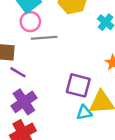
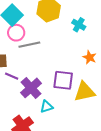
purple cross: (24, 102) -> (31, 88), moved
cyan triangle: (84, 113) -> (46, 107), moved

